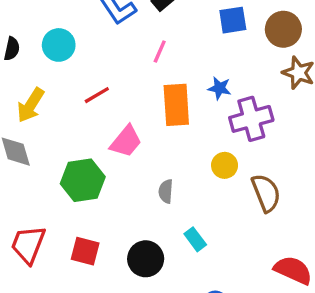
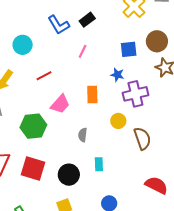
blue square: (233, 20) -> (129, 49), moved
orange rectangle: (176, 105) -> (92, 95), moved, size x0.7
cyan rectangle: (195, 239) -> (99, 164), turned 32
red square: (85, 251) -> (33, 168), size x1.4

